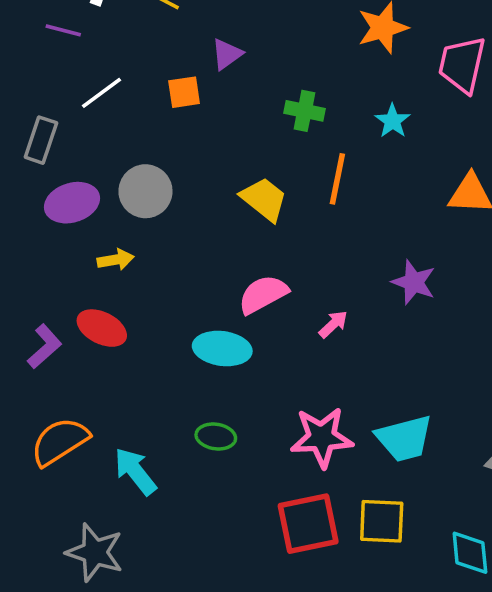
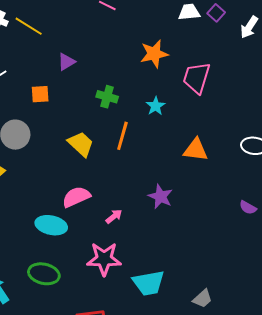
orange square: (184, 92) -> (40, 94), moved
green ellipse: (216, 437) -> (44, 274), size x1.4
pink star: (322, 437) -> (104, 259), moved

